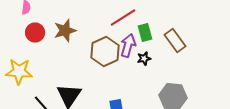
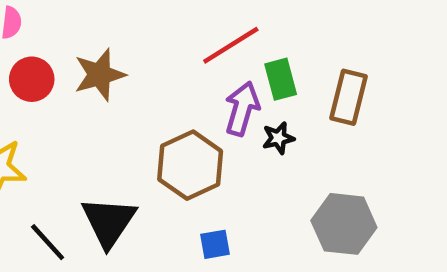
brown rectangle: (175, 41) -> (348, 97), turned 50
brown hexagon: (105, 52) -> (190, 165), moved

